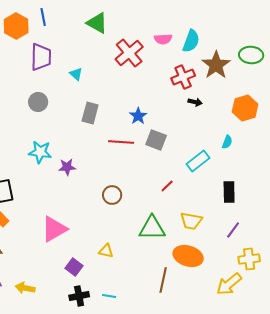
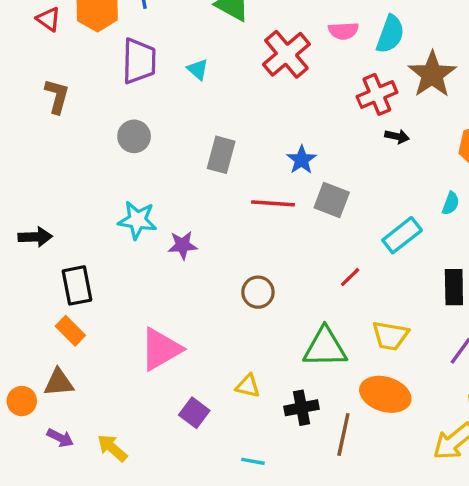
cyan triangle: (76, 74) -> (198, 69), moved
yellow arrow: (25, 288) -> (112, 448), turned 30
black cross: (79, 296) -> (302, 408), moved

